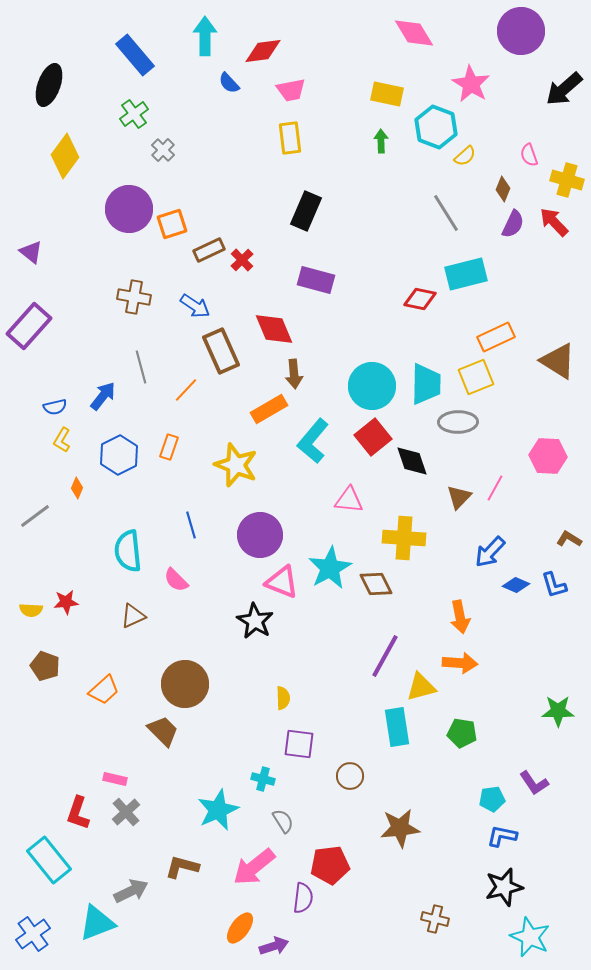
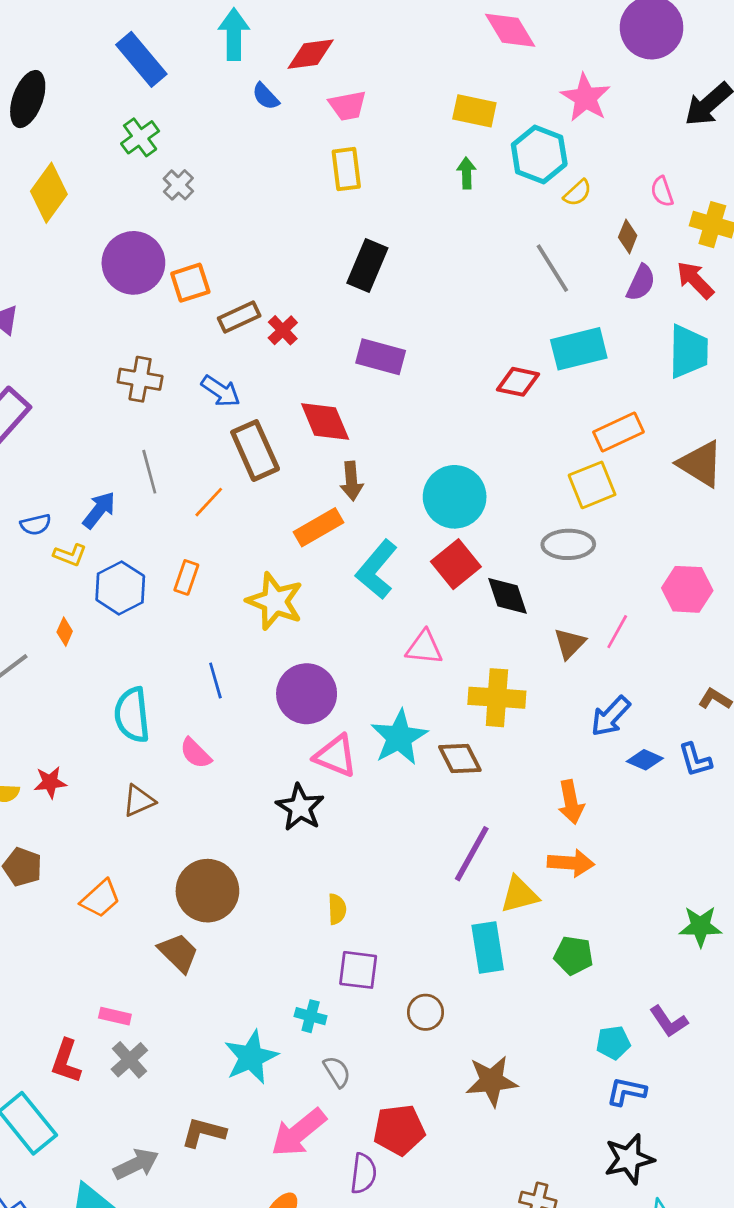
cyan trapezoid: (426, 384) -> (689, 351), moved
yellow L-shape: (62, 440) -> (70, 555), moved, turned -100

